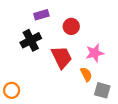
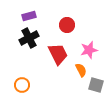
purple rectangle: (41, 15) -> (29, 16), moved
orange circle: (12, 90) -> (22, 85), moved

